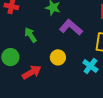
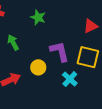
purple L-shape: (71, 27) -> (60, 51), moved, turned 30

